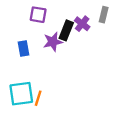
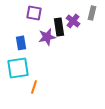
black rectangle: (66, 30) -> (59, 27), turned -30
cyan square: (21, 94) -> (18, 68), moved

